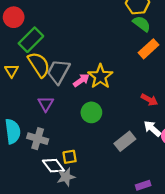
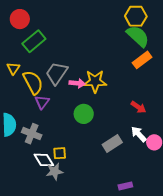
green semicircle: (142, 24) -> (138, 36), size x1.4
yellow semicircle: (39, 65) -> (33, 82), moved
yellow star: (100, 76) -> (95, 81), turned 30
pink arrow: (81, 80) -> (77, 83), turned 35

